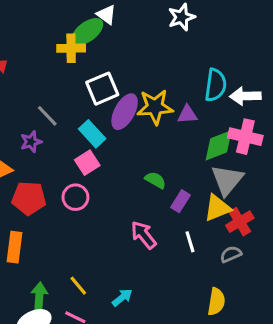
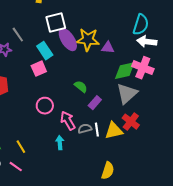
cyan semicircle: (216, 85) -> (141, 25), moved
purple ellipse: (125, 112) -> (68, 40), turned -70
pink circle: (75, 197) -> (45, 106), moved
yellow triangle: (217, 208) -> (114, 131), moved
red cross: (240, 222) -> (131, 122), turned -30
gray semicircle: (231, 254) -> (85, 129), moved
cyan arrow: (122, 298) -> (60, 143), moved, turned -64

